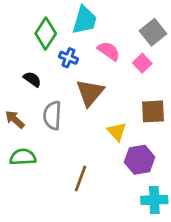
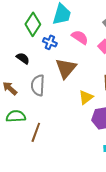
yellow triangle: (117, 132) -> (86, 97), turned 35
brown line: (81, 178) -> (36, 132), moved

